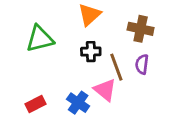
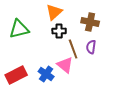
black cross: (91, 52) -> (59, 31), moved
red rectangle: (35, 104) -> (16, 75), size x1.5

